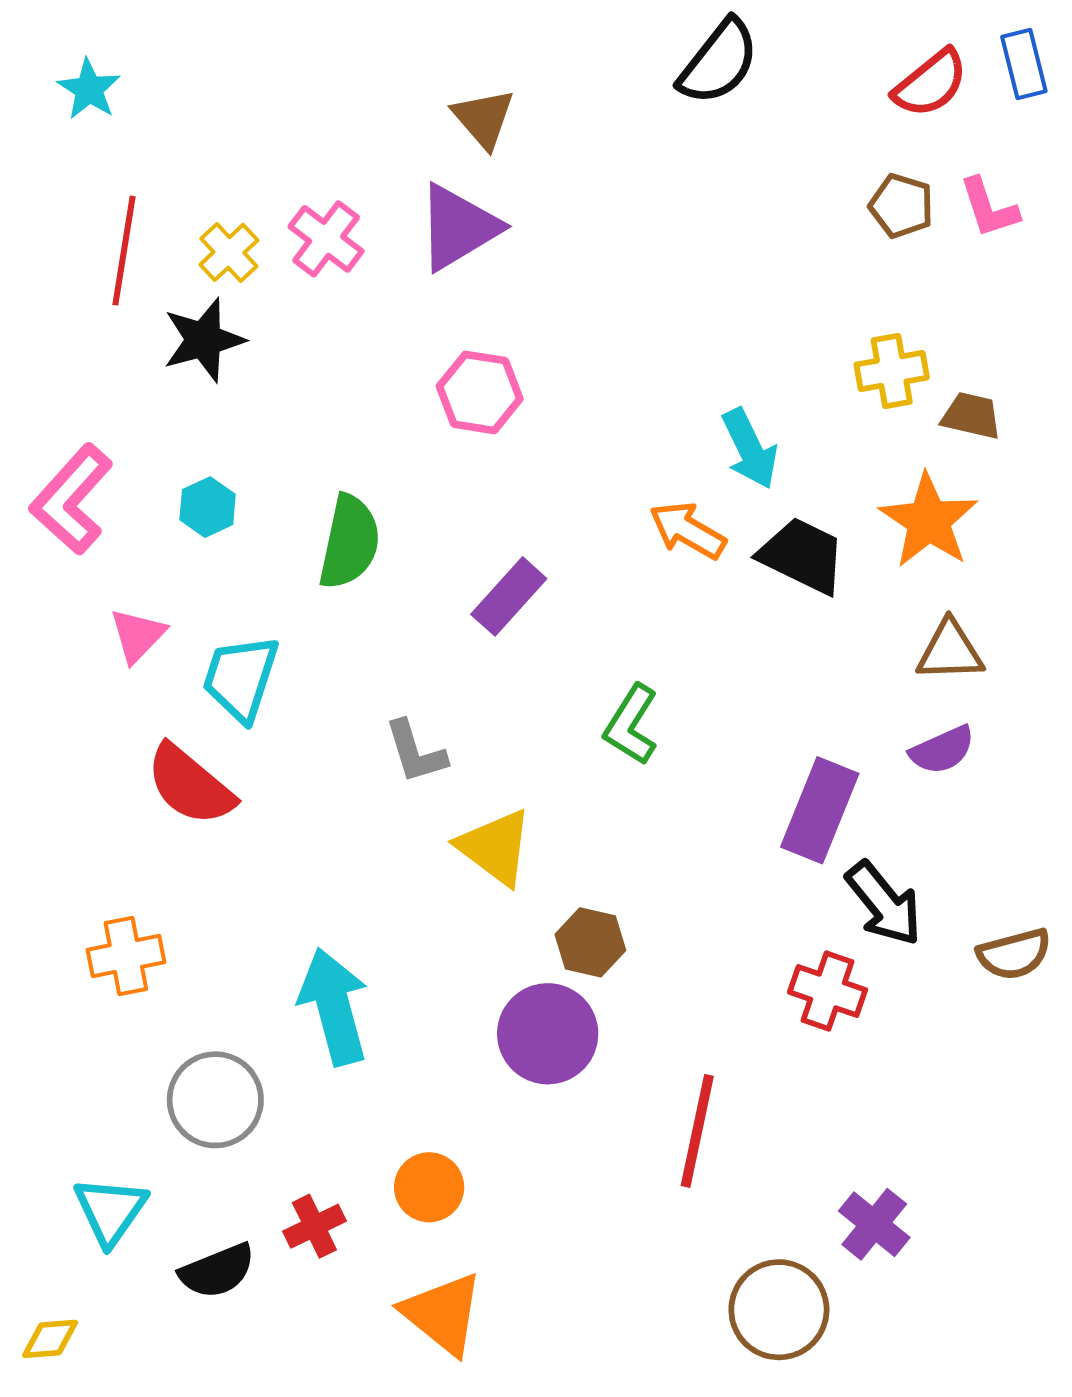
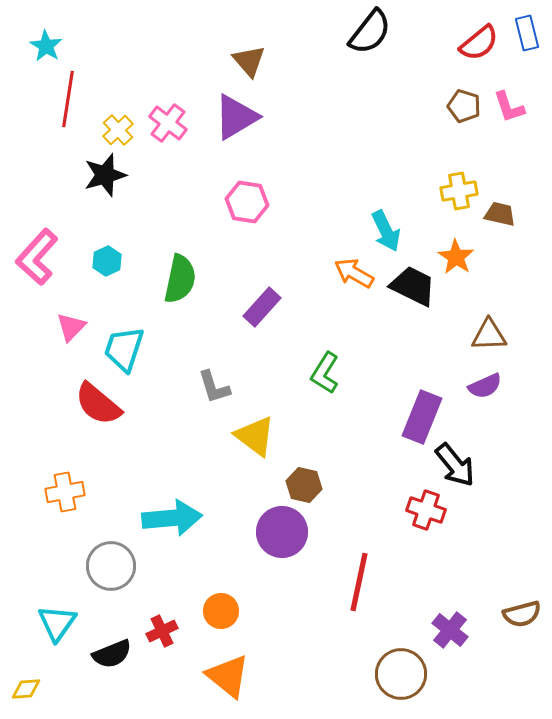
red line: (124, 251) -> (68, 99), moved
orange star: (929, 521) -> (456, 257), moved, size x0.7
brown semicircle: (1014, 954) -> (522, 614), moved
cyan arrow: (334, 1007) -> (172, 518), turned 100

